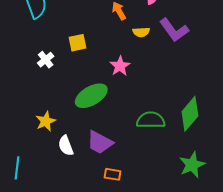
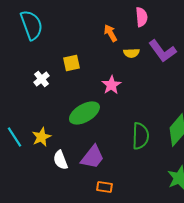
green semicircle: (151, 120) -> (140, 136), turned 92
purple trapezoid: (100, 142) -> (92, 157), turned -80
cyan line: (17, 168) -> (14, 137), moved, turned -40

